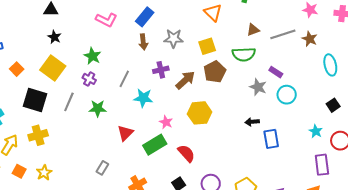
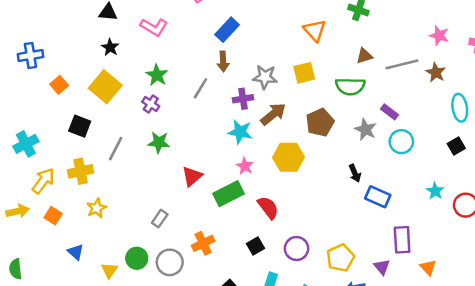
pink L-shape: (106, 20) -> (154, 27), moved
gray star: (174, 38) -> (265, 77), moved
brown pentagon: (215, 72) -> (320, 122), moved
gray line: (124, 79) -> (200, 88), moved
cyan star: (143, 98) -> (240, 132), moved
black square: (35, 100) -> (80, 126), size x0.7
gray line: (69, 102) -> (116, 149), moved
black square: (333, 105) -> (456, 146), moved
black arrow: (252, 122) -> (355, 173), turned -112
blue rectangle: (271, 139) -> (378, 197), turned -60
purple rectangle: (322, 165) -> (402, 240), moved
yellow star: (44, 173) -> (97, 208), moved

